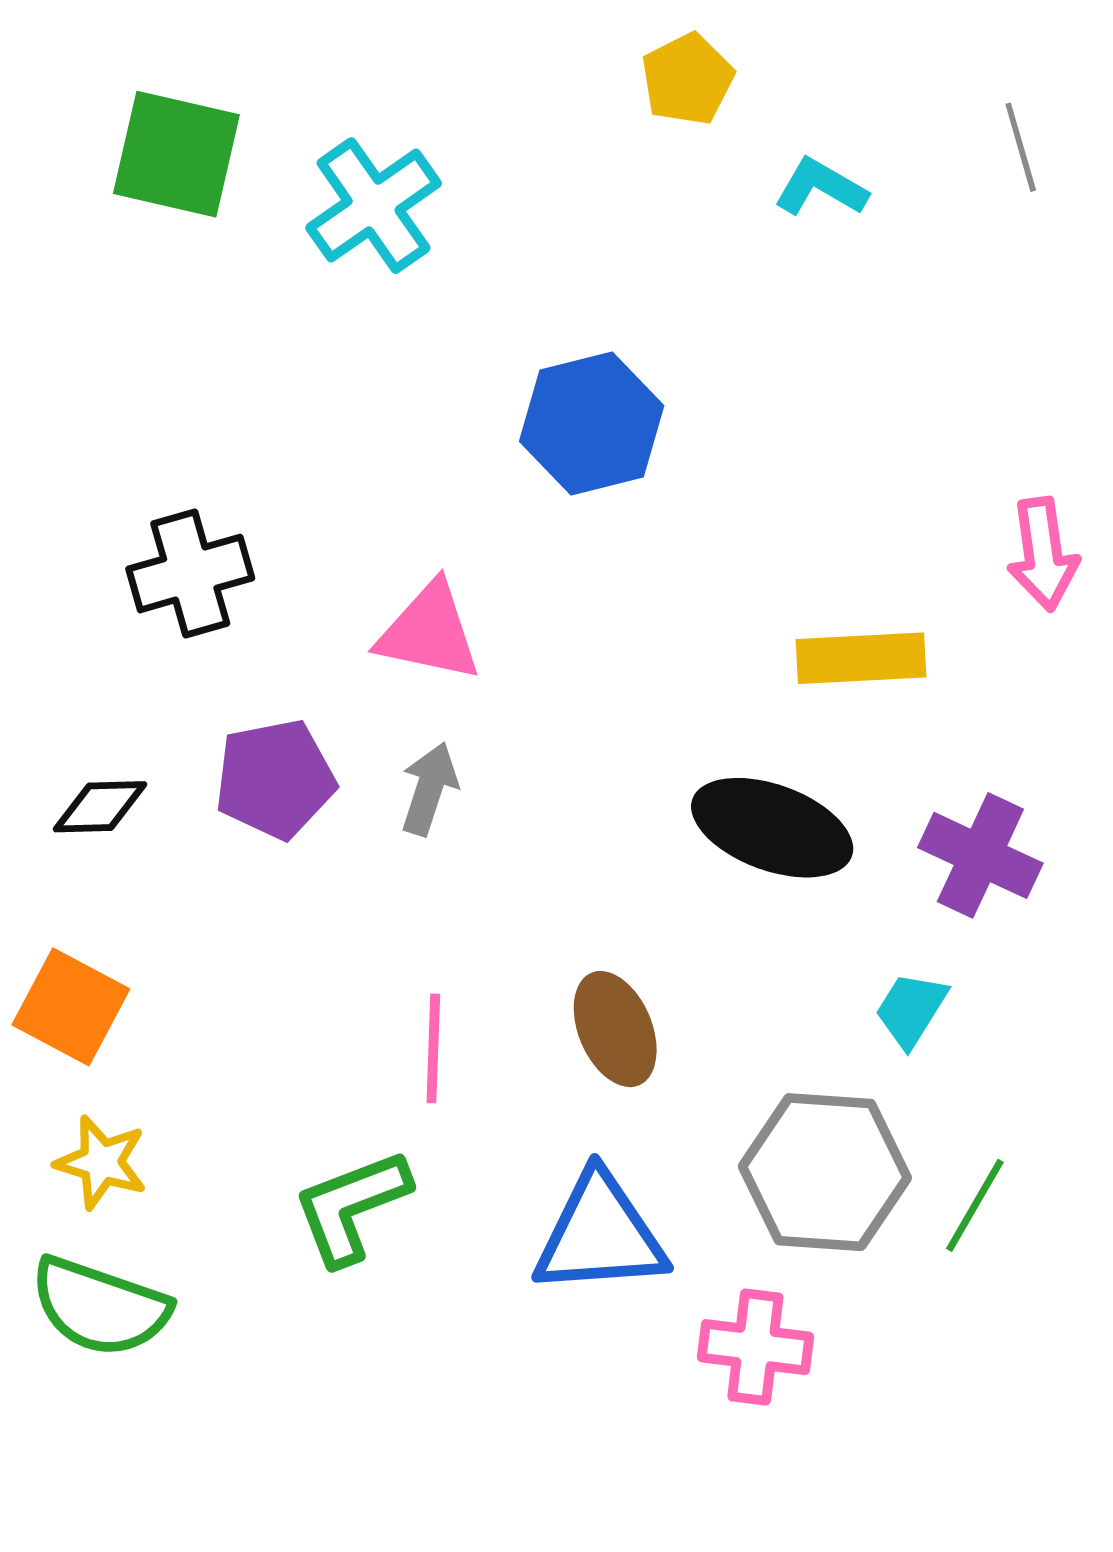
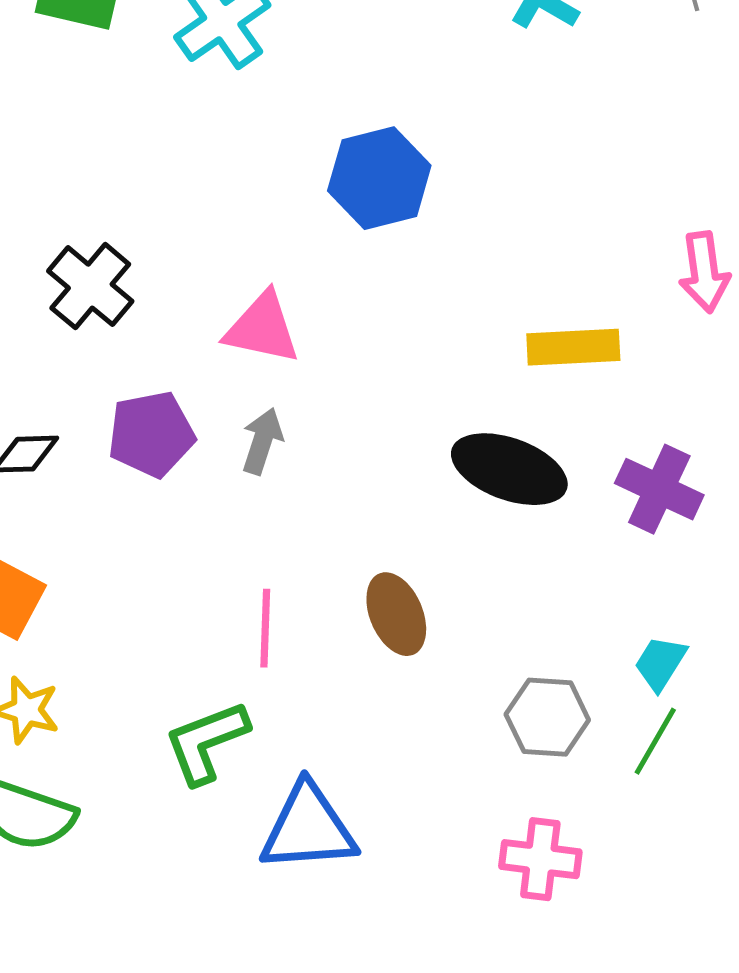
black cross: (190, 574) -> (90, 286), turned -34
cyan trapezoid: (911, 1010) -> (660, 663), moved
gray hexagon: (825, 1172) -> (547, 717), size x0.7
blue triangle: (600, 1235) -> (308, 828), moved
pink cross: (755, 1347) -> (540, 859), moved

